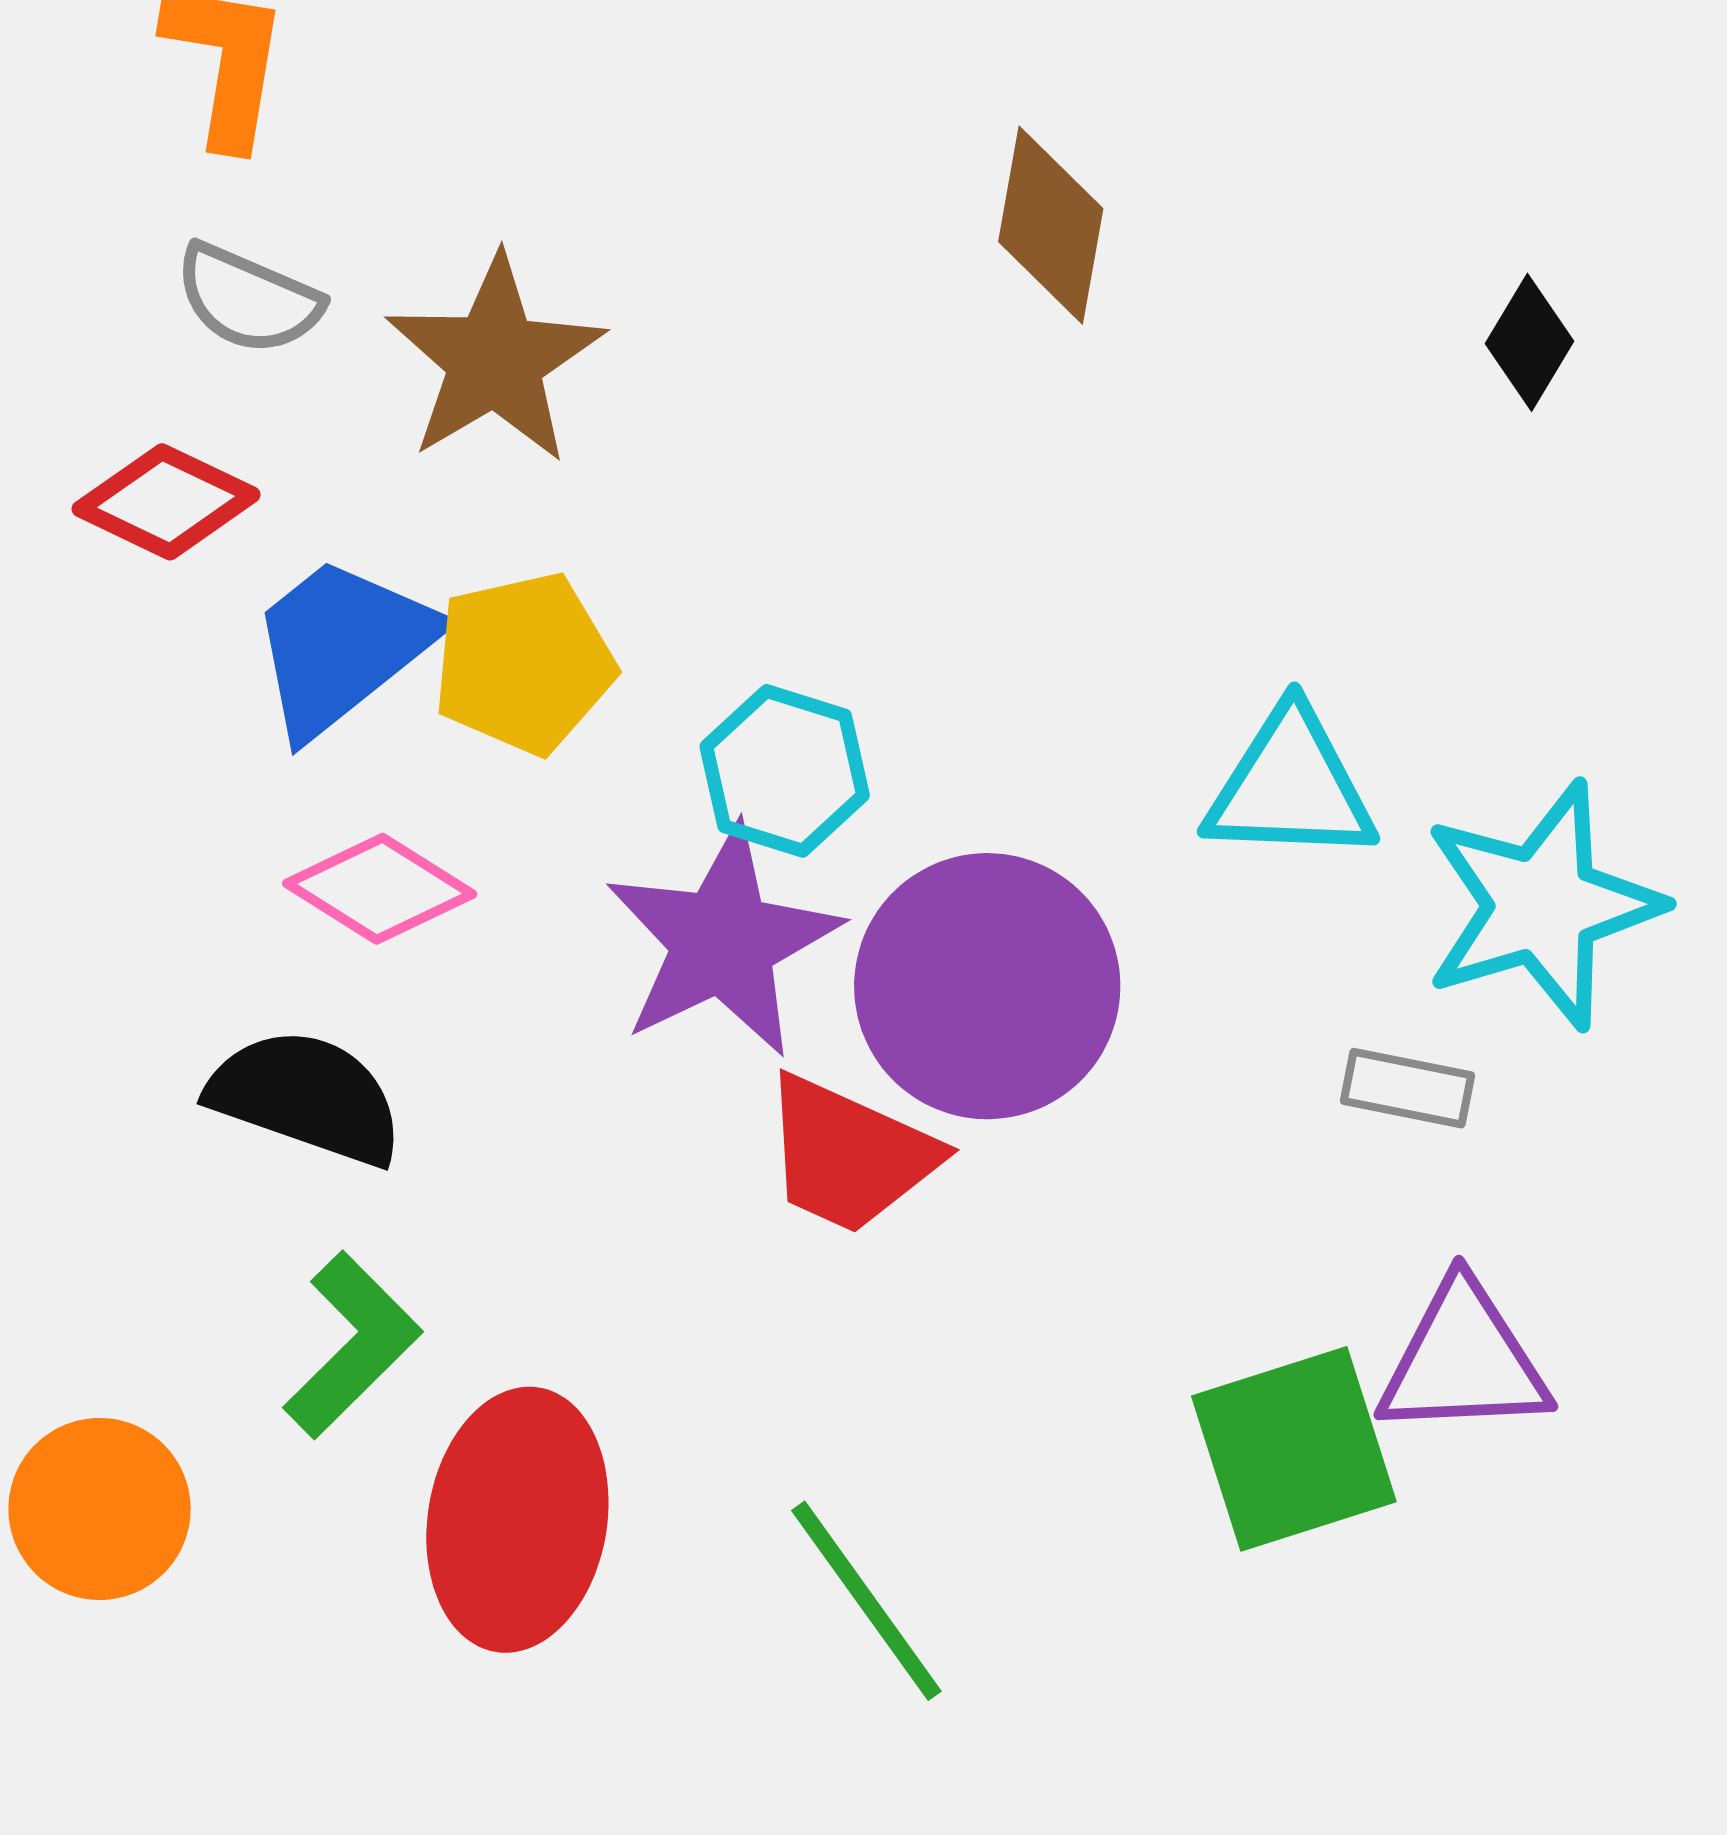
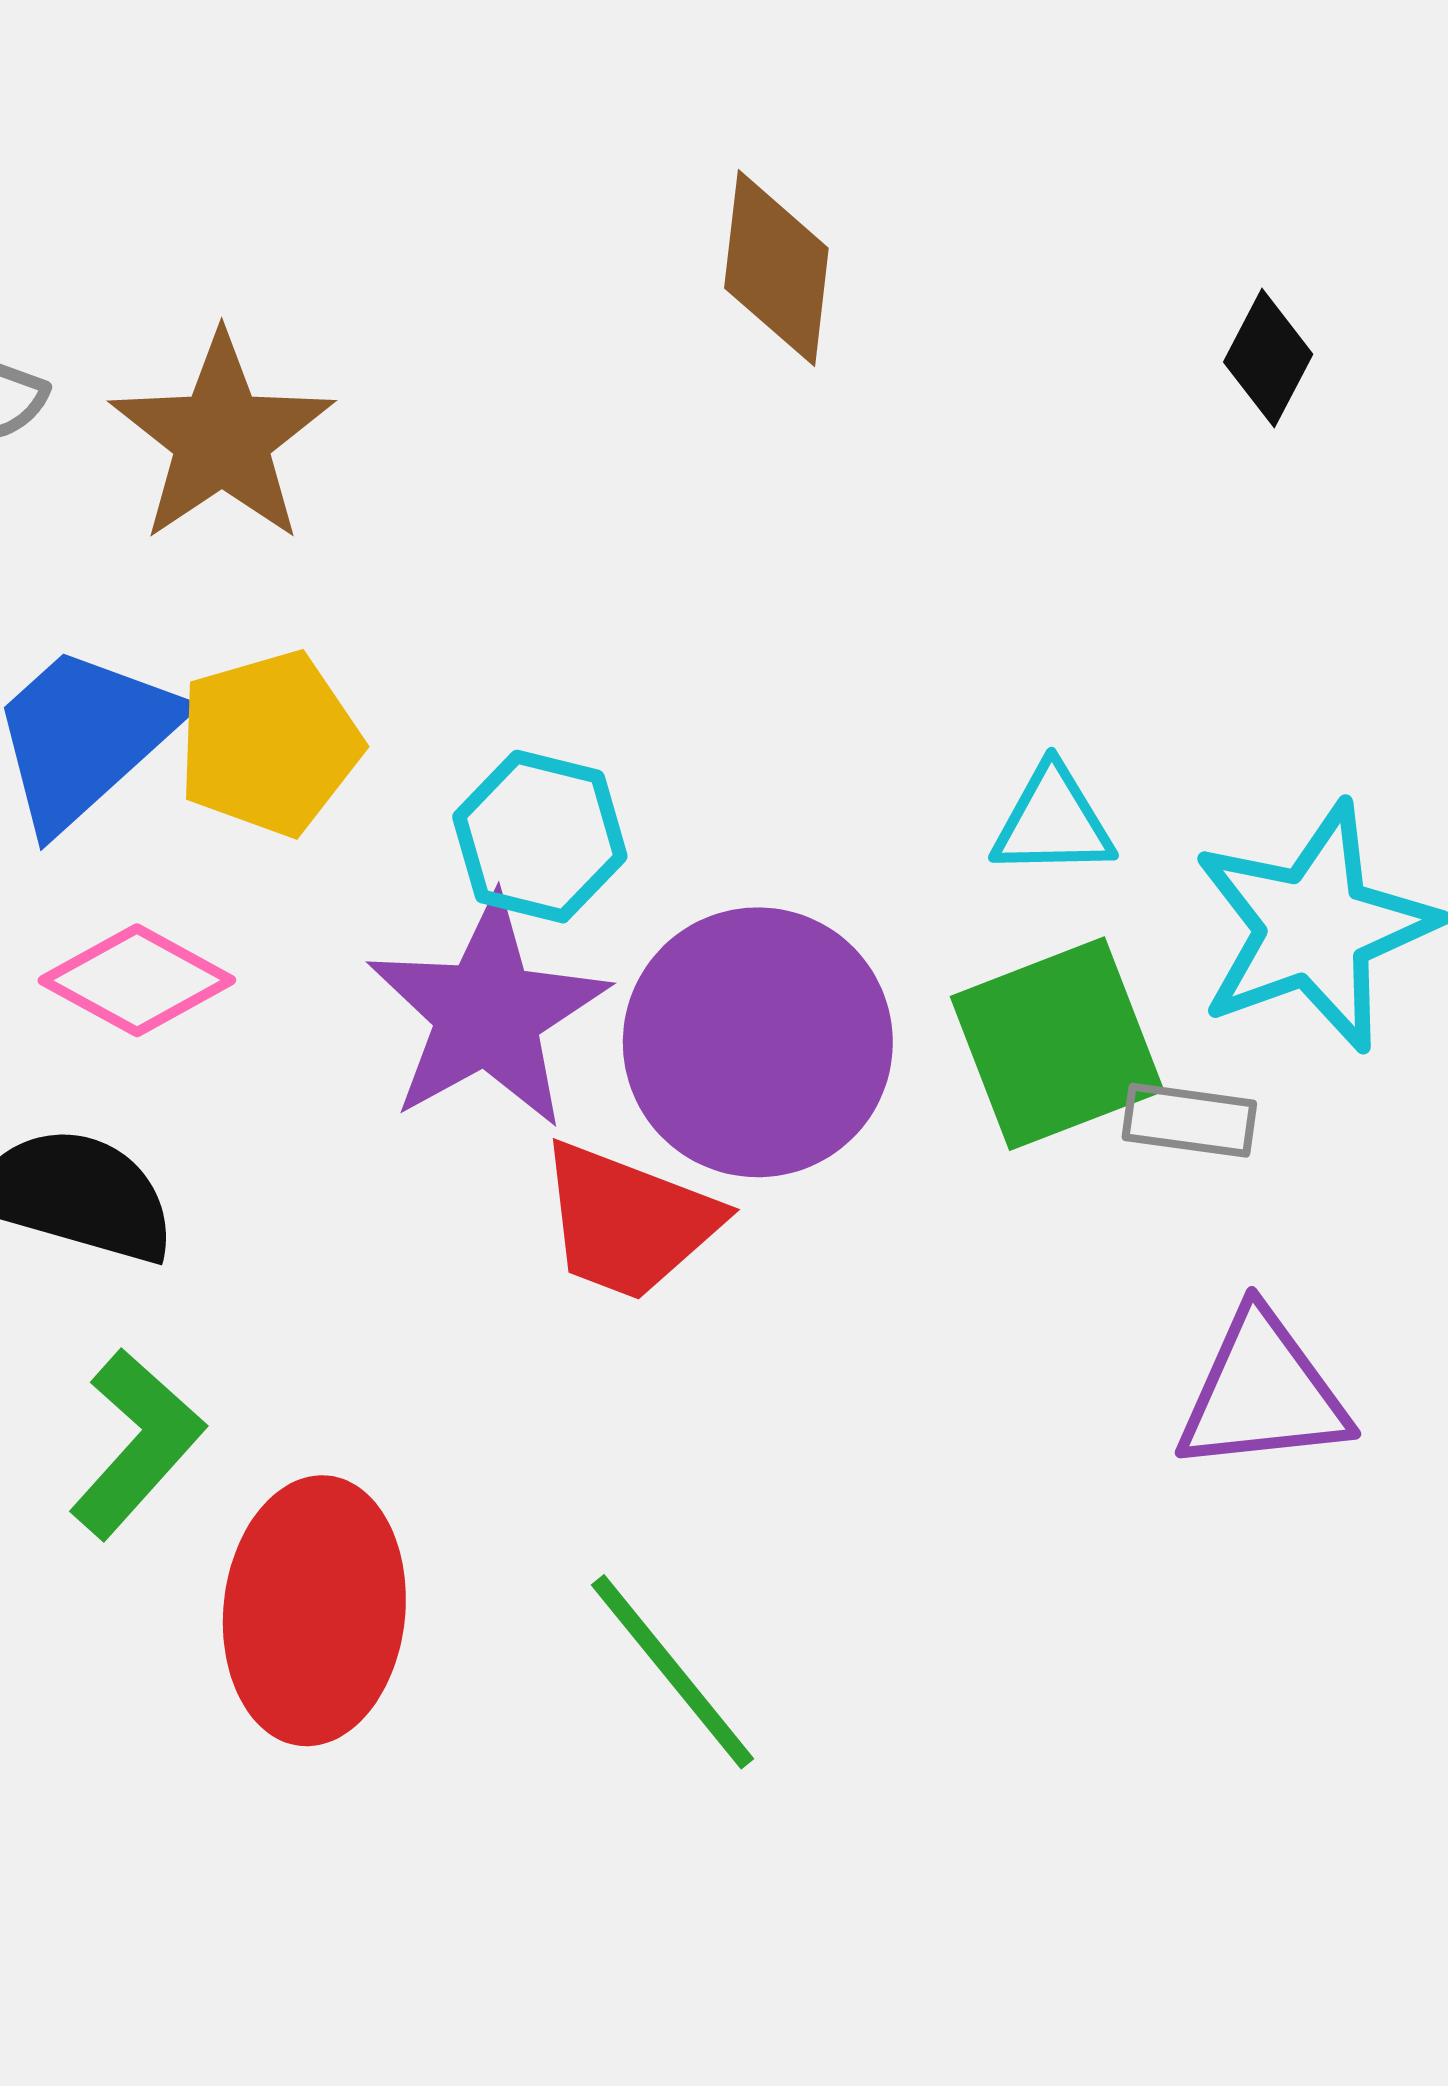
cyan triangle: (1290, 786) -> (1053, 822), size x0.7
green square: (1294, 1449) -> (1057, 1044), moved

